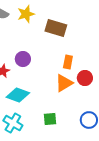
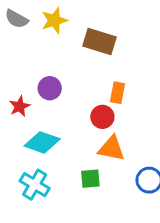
red circle: (85, 78) -> (102, 117), moved
orange triangle: (64, 83) -> (111, 148), moved, turned 42

